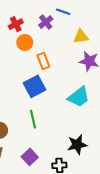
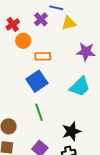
yellow triangle: (81, 37) -> (69, 23), moved
orange rectangle: (43, 61) -> (43, 56), turned -63
black star: (77, 145) -> (71, 131), moved

